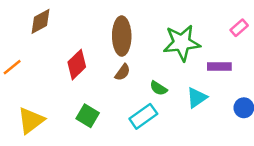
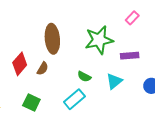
pink rectangle: (239, 28) -> (132, 18), moved
brown semicircle: (123, 72) -> (43, 69), moved

